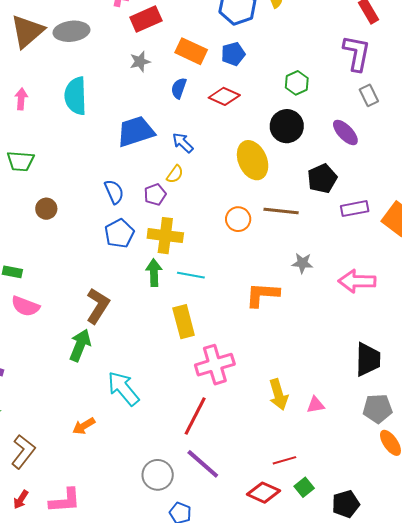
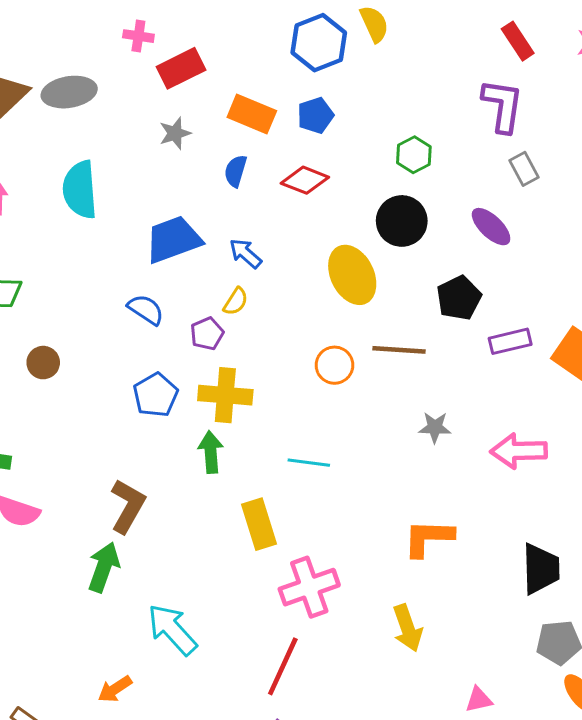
blue semicircle: (114, 192) -> (146, 310), moved, turned -30
cyan line: (191, 275) -> (309, 463), moved
orange L-shape: (262, 295) -> (428, 538), moved
pink triangle: (316, 405) -> (479, 700), moved

